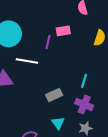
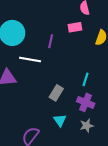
pink rectangle: (63, 31) -> (75, 27), moved
gray rectangle: (54, 95) -> (56, 93), turned -35

